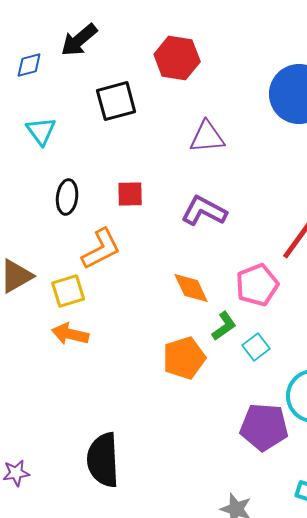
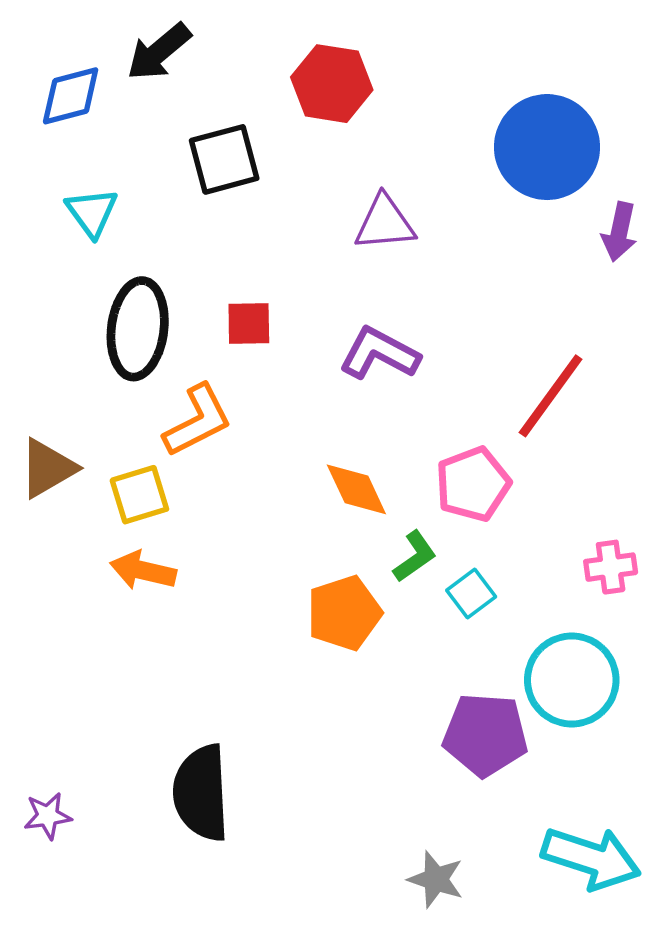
blue diamond: (29, 65) -> (71, 96), size x1.4
black ellipse: (67, 197) -> (138, 329), size x1.6

